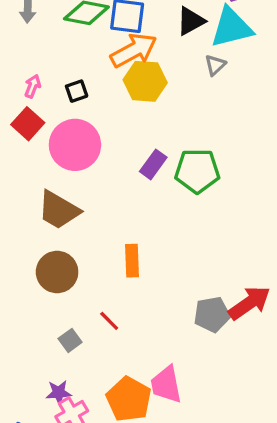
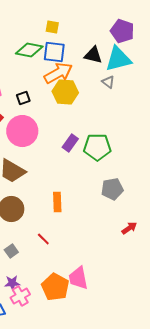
black triangle: (191, 21) -> (93, 55), turned 42
gray triangle: (215, 65) -> (108, 82), turned -40
red arrow: (249, 303) -> (129, 228), size x0.6
gray pentagon: (212, 314) -> (112, 189), moved
gray square: (70, 340) -> (11, 251), moved

